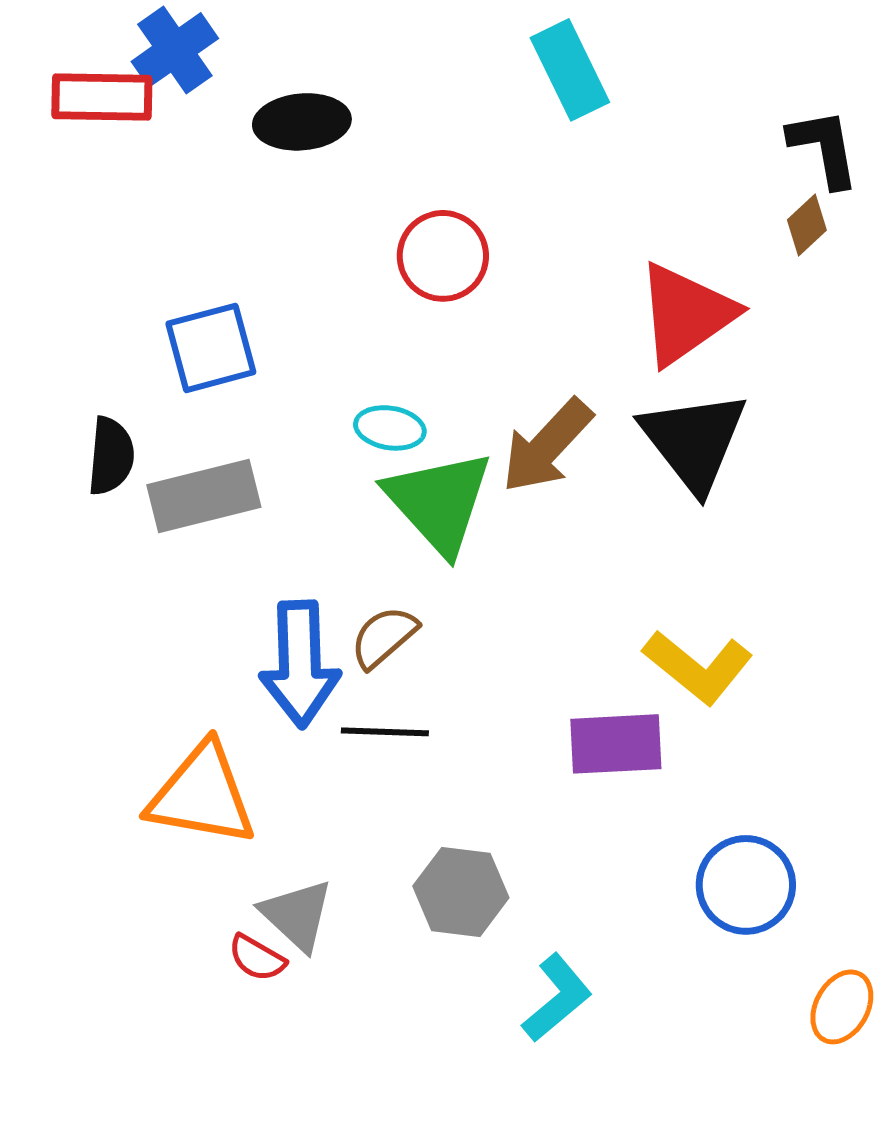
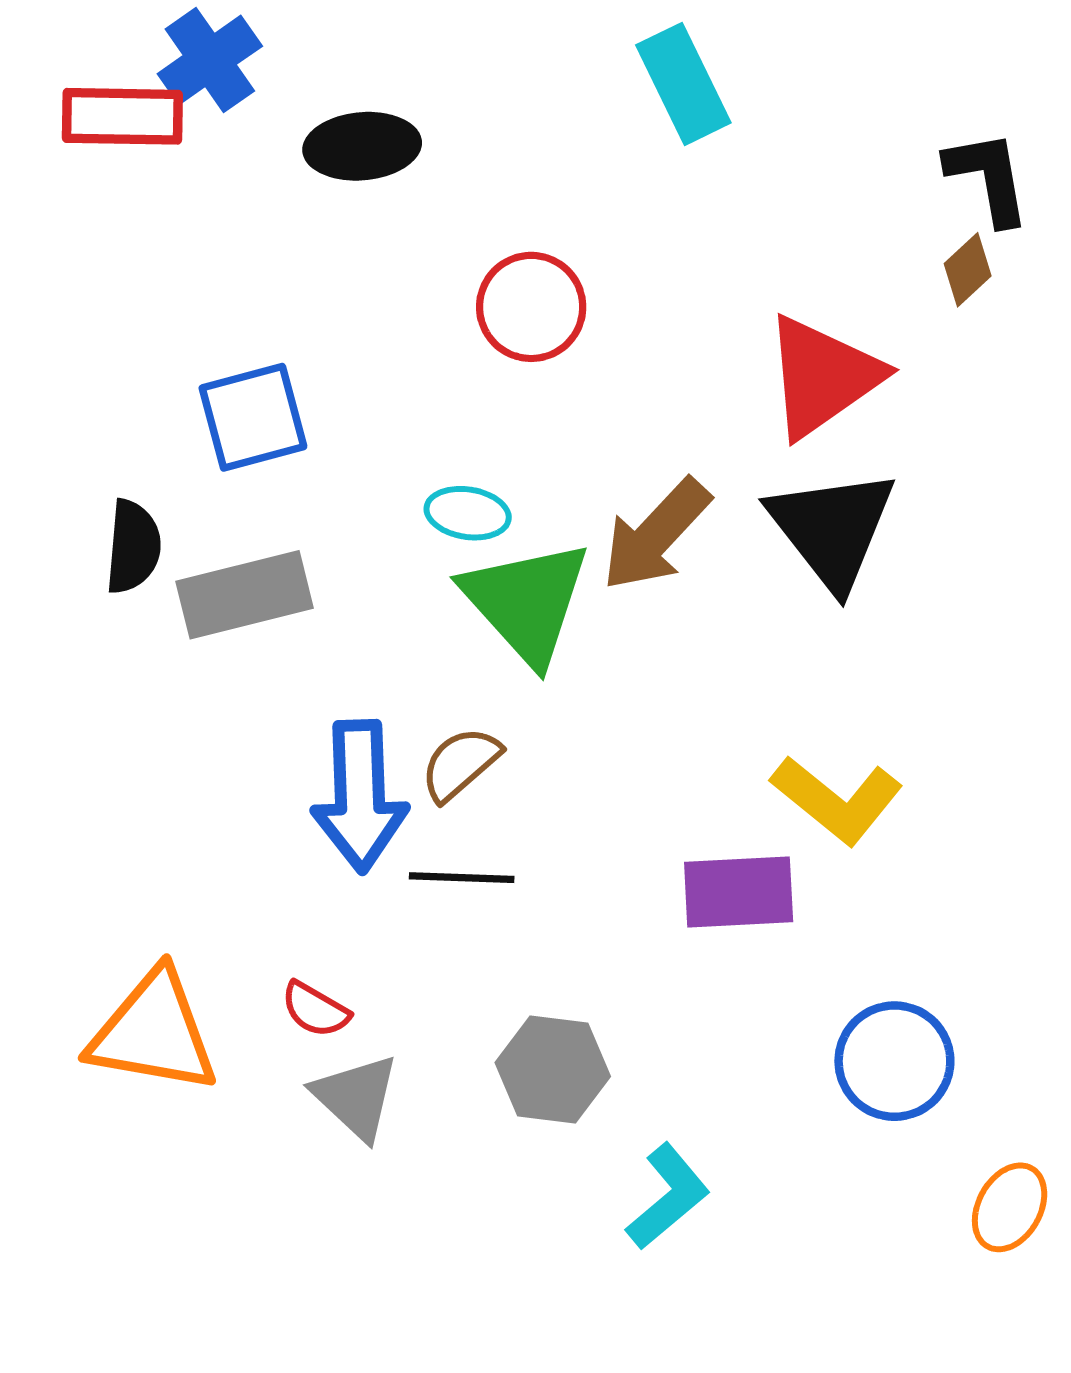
orange triangle: (202, 795) -> (153, 1032), moved
red semicircle: (257, 958) -> (315, 1010), moved

